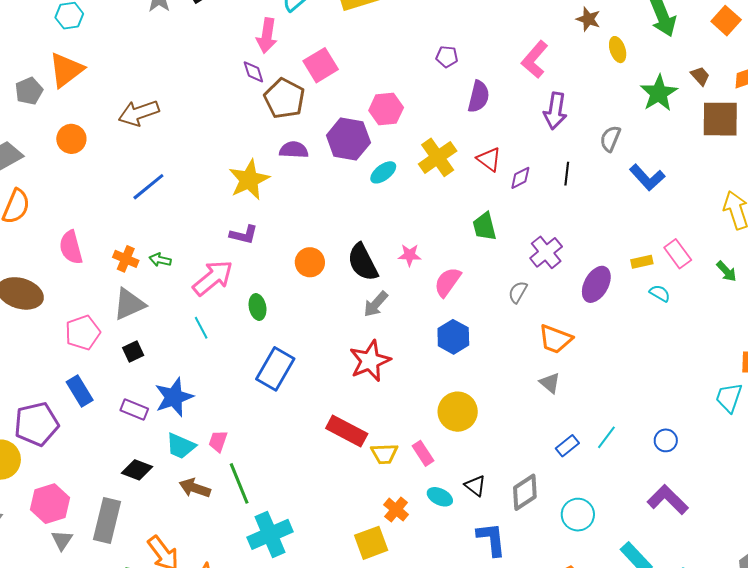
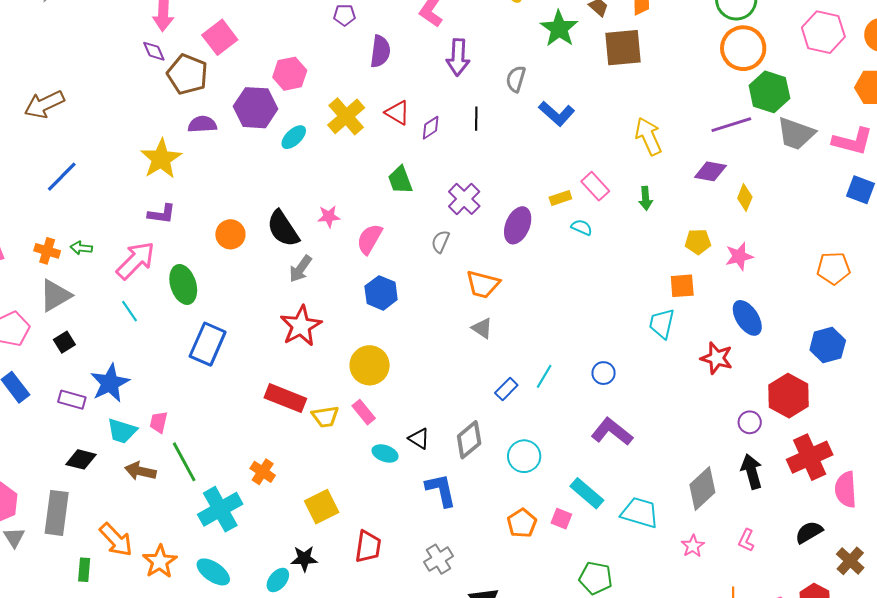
green arrow: (726, 271) -> (646, 198), turned 45
green ellipse: (258, 307) -> (183, 284), size x1.5
yellow circle: (458, 412) -> (370, 365), moved
orange cross: (396, 510) -> (263, 472), moved

